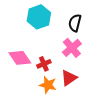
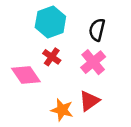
red cross: (44, 64) -> (52, 57), moved, turned -32

